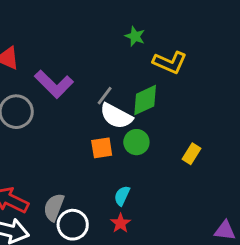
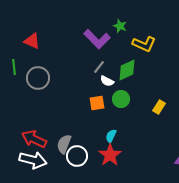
purple L-shape: (54, 84) -> (97, 39), moved
white semicircle: (116, 116) -> (107, 81), size x0.6
red star: (121, 223) -> (110, 155), size x1.6

